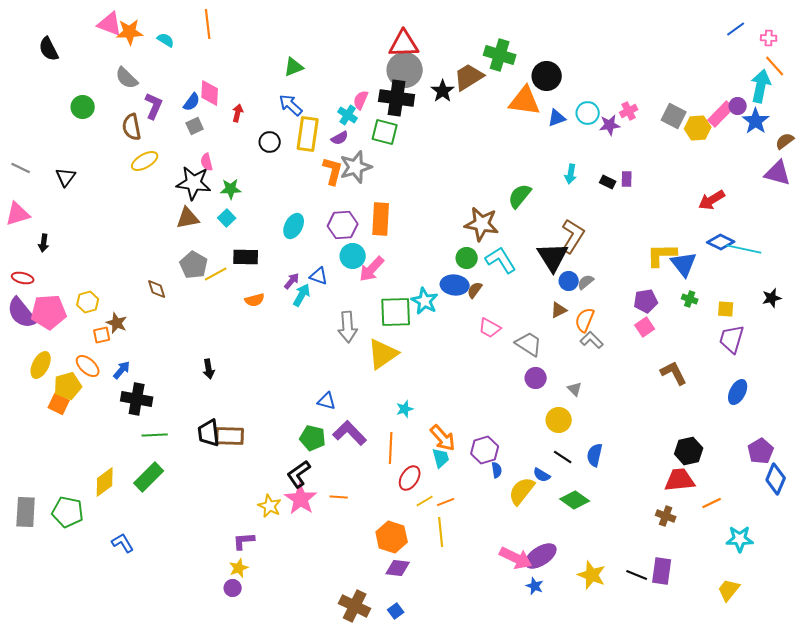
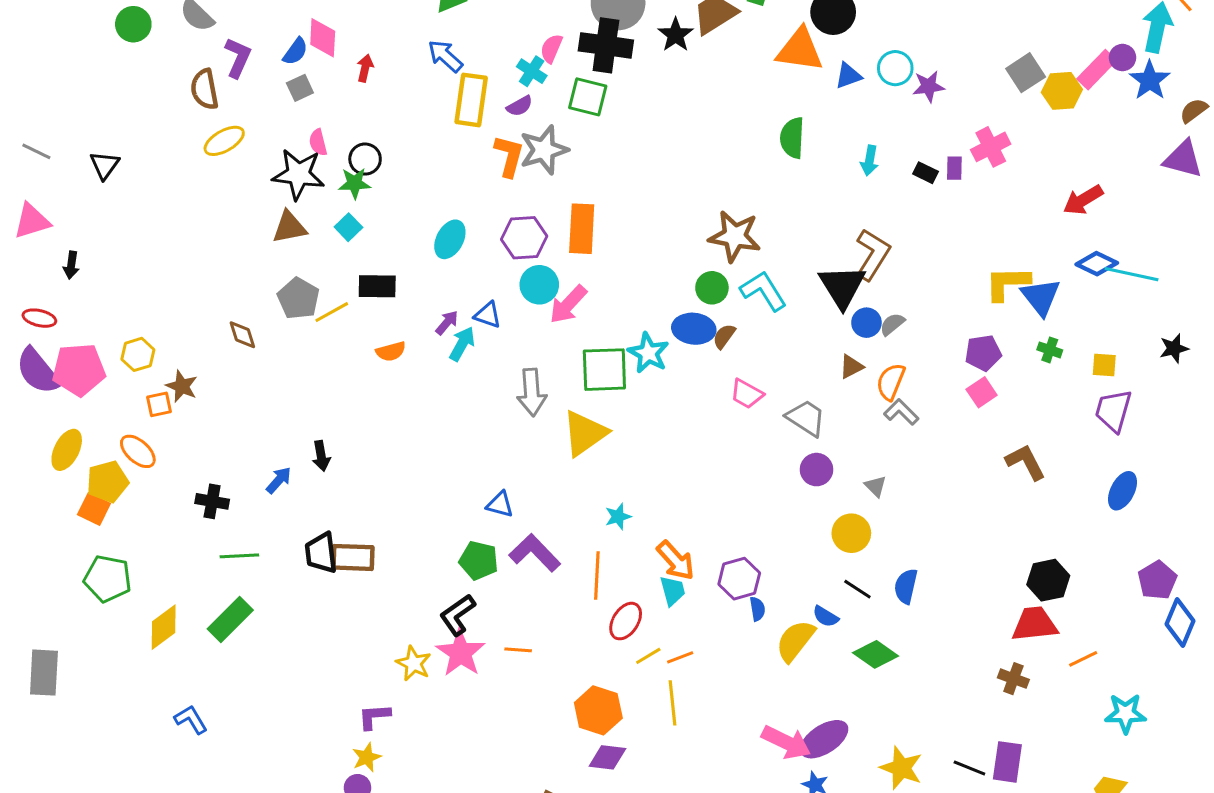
green circle: (83, 107) -> (133, 24), moved
pink cross: (629, 111) -> (991, 147), moved, size x1.4
gray square: (674, 116) -> (1026, 73), turned 30
black circle: (270, 142) -> (365, 159), moved
green semicircle: (520, 196) -> (792, 138), moved, turned -36
blue arrow: (122, 370) -> (279, 480), moved
black cross: (137, 399) -> (212, 501), size x0.7
green pentagon: (68, 512) -> (108, 579), moved

